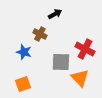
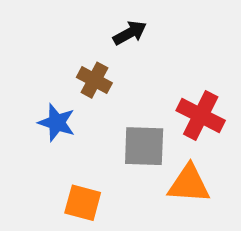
orange triangle: (80, 78) -> (189, 184), turned -42
orange square: (23, 84) -> (83, 203), moved, turned 35

